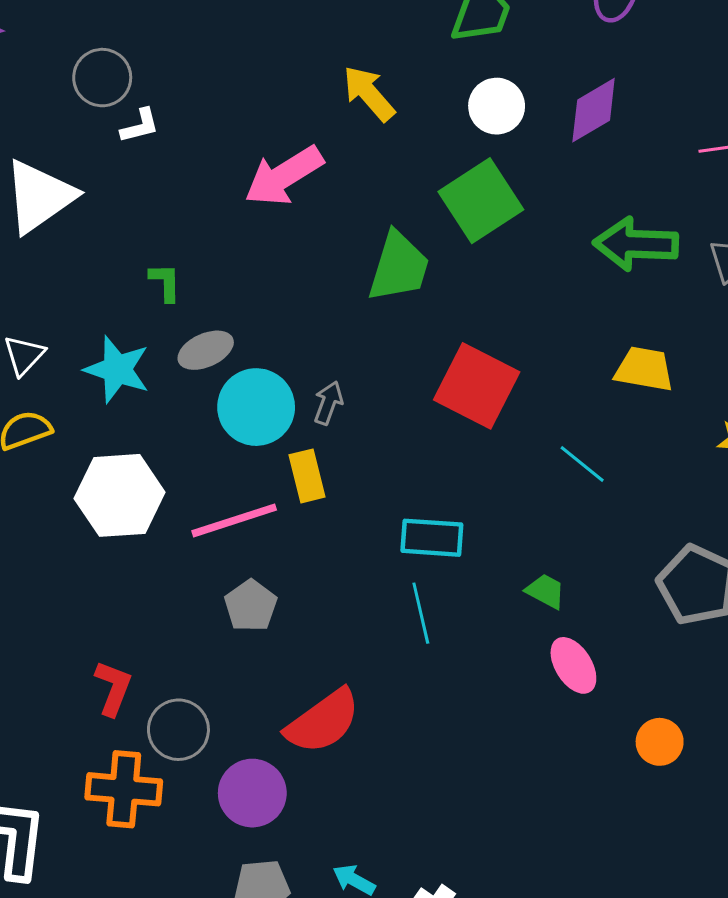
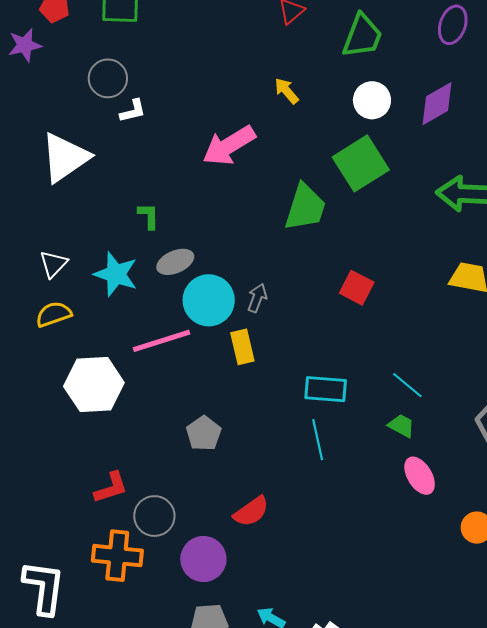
yellow arrow: (369, 93) -> (286, 91), size x0.7
red square: (477, 386) -> (357, 288), size x0.6
cyan line: (582, 464) -> (407, 385), moved
white hexagon: (120, 495) -> (94, 384), moved
pink line: (234, 520) -> (162, 341), moved
red L-shape: (113, 688) -> (111, 488), turned 51
red semicircle: (323, 721) -> (251, 511), size x0.7

